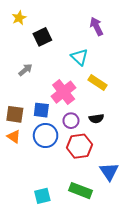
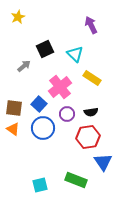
black square: (42, 37) -> (45, 49), moved
blue square: (41, 110) -> (39, 104), turned 35
red hexagon: (79, 146) -> (88, 137), moved

